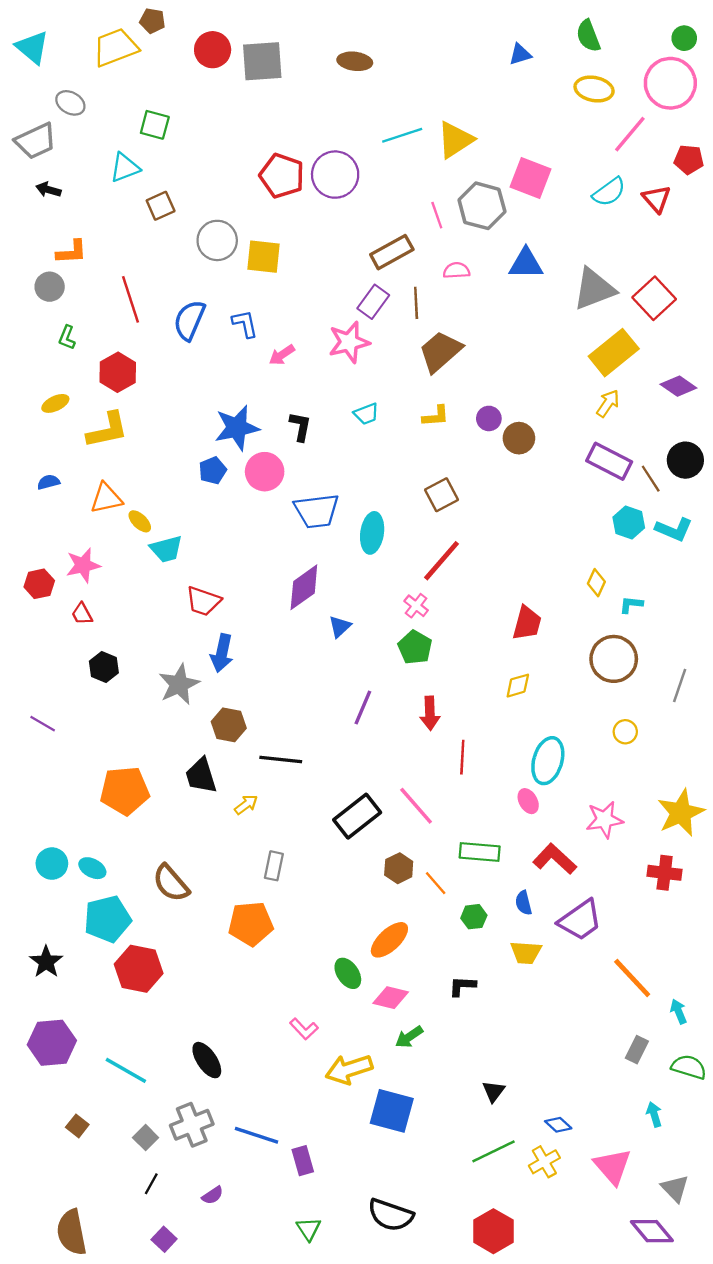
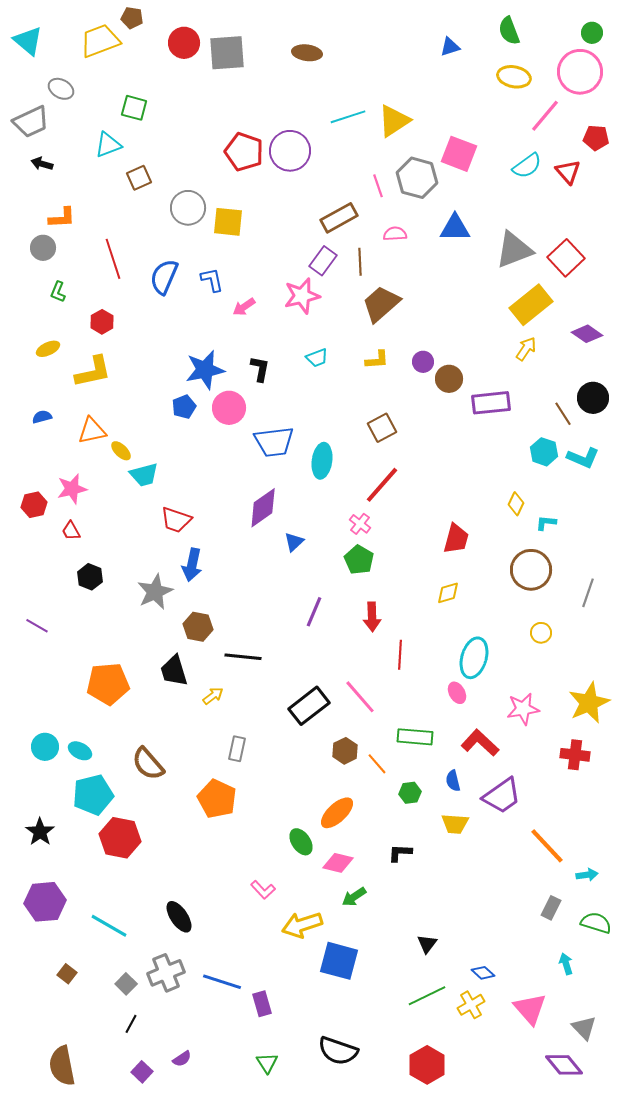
red hexagon: (118, 372) -> (102, 322), size x0.7
purple rectangle: (609, 461) -> (491, 403), moved, turned -33
orange pentagon: (251, 924) -> (217, 799), turned 30
cyan arrow: (678, 1012) -> (587, 875), turned 105
purple semicircle: (213, 1195) -> (182, 1059), moved

